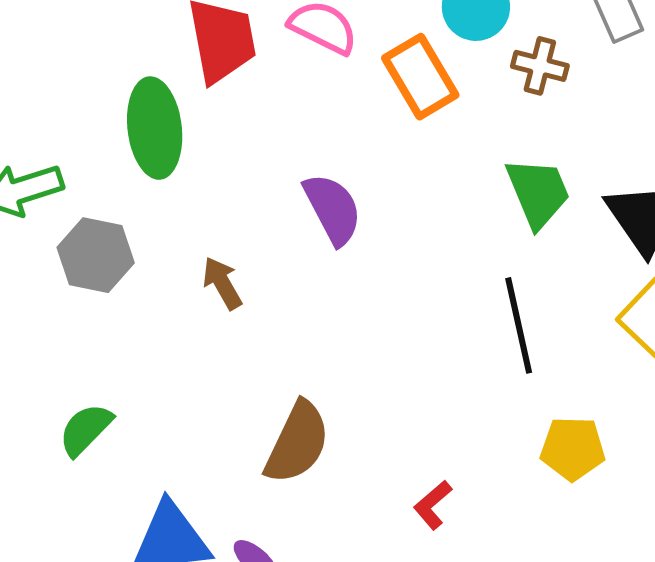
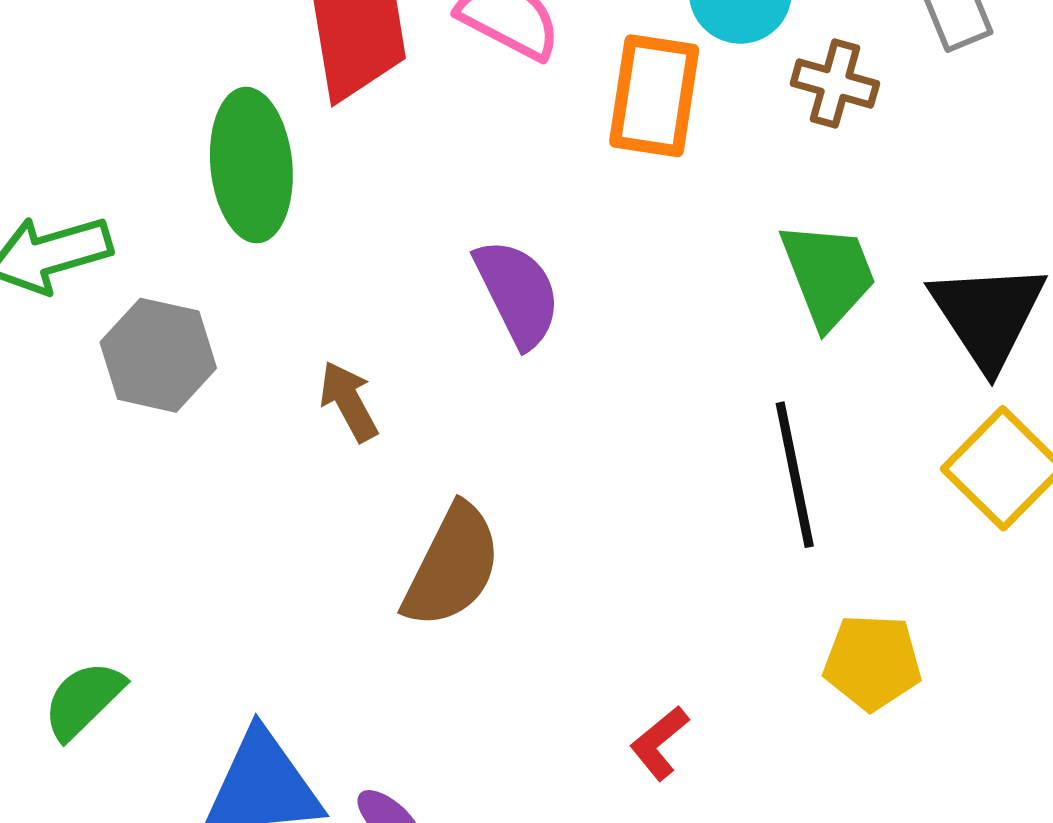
orange rectangle: (420, 77) -> (654, 96), turned 38
green semicircle: (86, 430) -> (83, 700), moved
brown semicircle: (297, 443) -> (452, 566), moved

